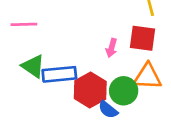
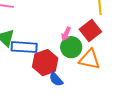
red square: (143, 38) -> (90, 30), turned 35
green circle: (124, 91) -> (71, 47), moved

